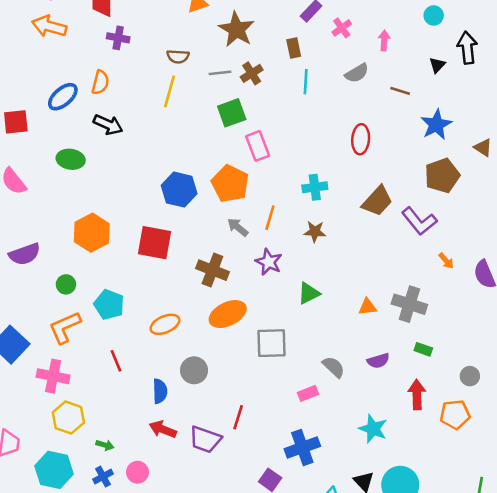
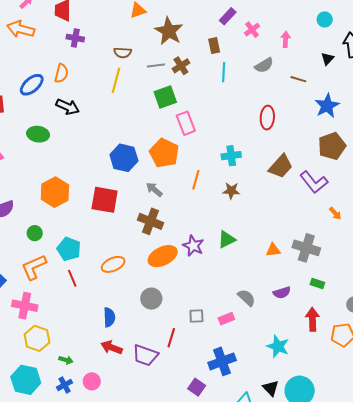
gray arrow: (238, 227) -> (154, 190), moved
purple star: (269, 262) -> (193, 246), moved
gray square: (272, 343) -> (196, 316), moved, size x0.6
red line: (116, 361) -> (72, 278), moved
gray circle: (194, 370) -> (151, 299), moved

